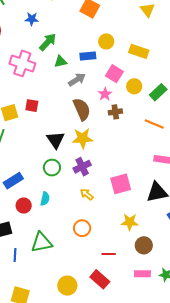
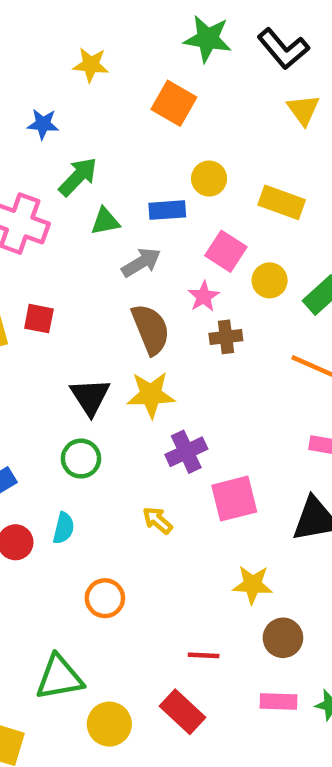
purple cross: (82, 167) -> (186, 452), moved
orange circle: (82, 228) -> (105, 598), moved
green triangle: (42, 243) -> (59, 678), moved

